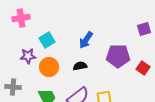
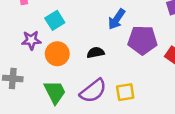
blue arrow: (86, 40) -> (117, 19), moved

